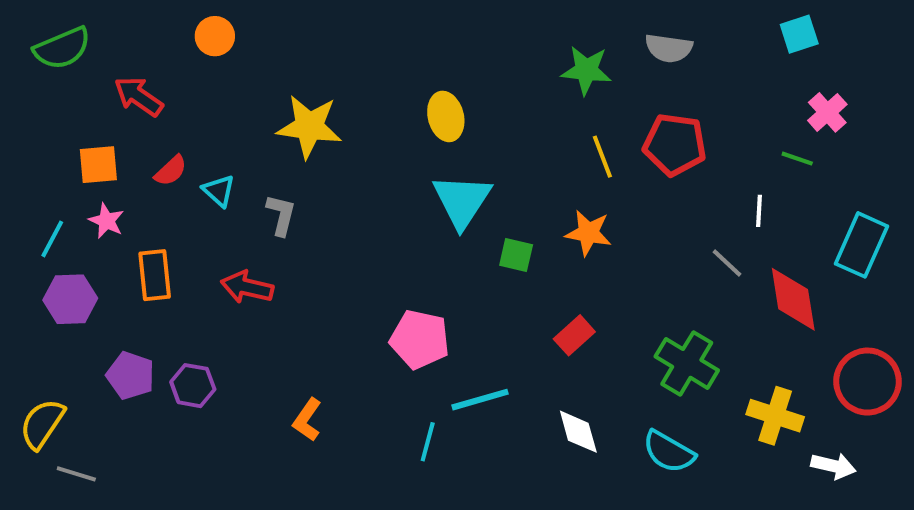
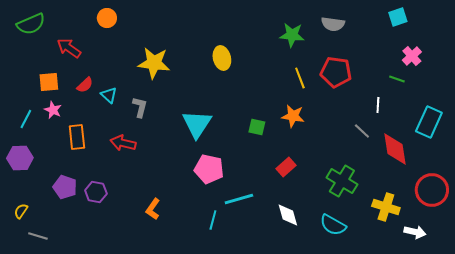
cyan triangle: (462, 201) -> (197, 124), moved
purple hexagon: (70, 299) -> (20, 158), moved
yellow semicircle: (42, 424) -> (21, 211), size x0.6

